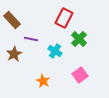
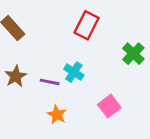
purple line: (31, 39) -> (50, 82), moved
green cross: (79, 39) -> (133, 54), moved

